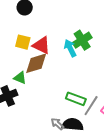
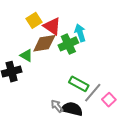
green cross: (82, 40) -> (68, 44), moved
yellow square: (23, 42) -> (34, 20), turned 35

